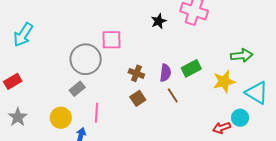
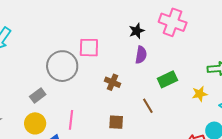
purple semicircle: (165, 73) -> (141, 55), moved
yellow star: (224, 82) -> (200, 94), size x0.7
gray rectangle: (77, 89) -> (38, 95), moved
brown square: (138, 98) -> (116, 122), moved, turned 35

